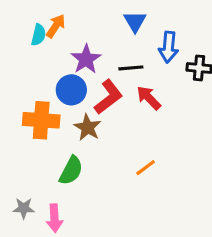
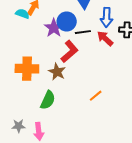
cyan semicircle: (38, 35) -> (22, 14), turned -80
blue circle: (71, 90) -> (67, 22), moved
red arrow: (149, 98) -> (105, 38), moved

